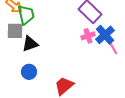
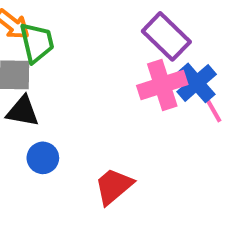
pink cross: (88, 36) -> (162, 85), size x1.6
black triangle: (30, 44) -> (23, 111), moved, turned 30

